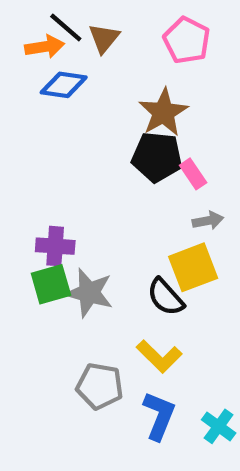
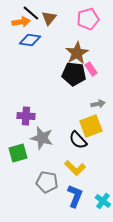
pink pentagon: (187, 40) -> (88, 19), turned 30
pink rectangle: (193, 174) -> (91, 69), moved
green square: (51, 284) -> (18, 153), moved

